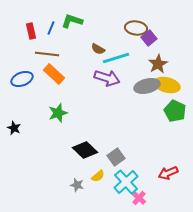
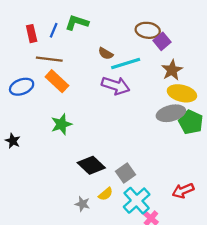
gray ellipse: (147, 86) -> (171, 113), moved

